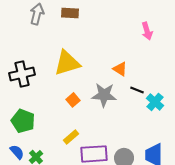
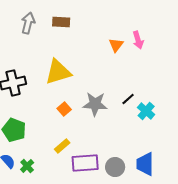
orange triangle: (120, 69) -> (116, 45), moved, turned 35
black line: (137, 90) -> (128, 99), turned -64

